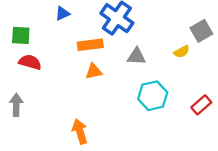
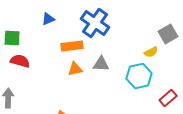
gray triangle: (137, 56) -> (101, 64), moved
cyan hexagon: (153, 96) -> (139, 76), moved

